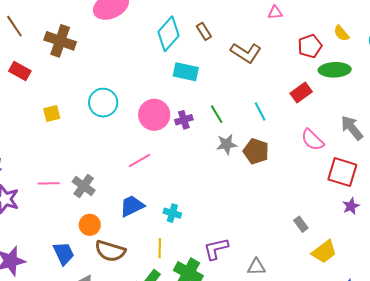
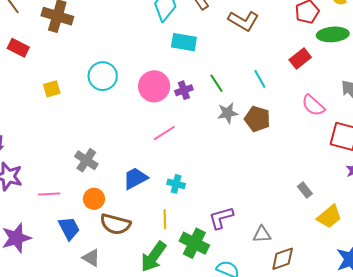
pink line: (139, 161) -> (164, 133), moved
pink line: (49, 183) -> (49, 194), moved

